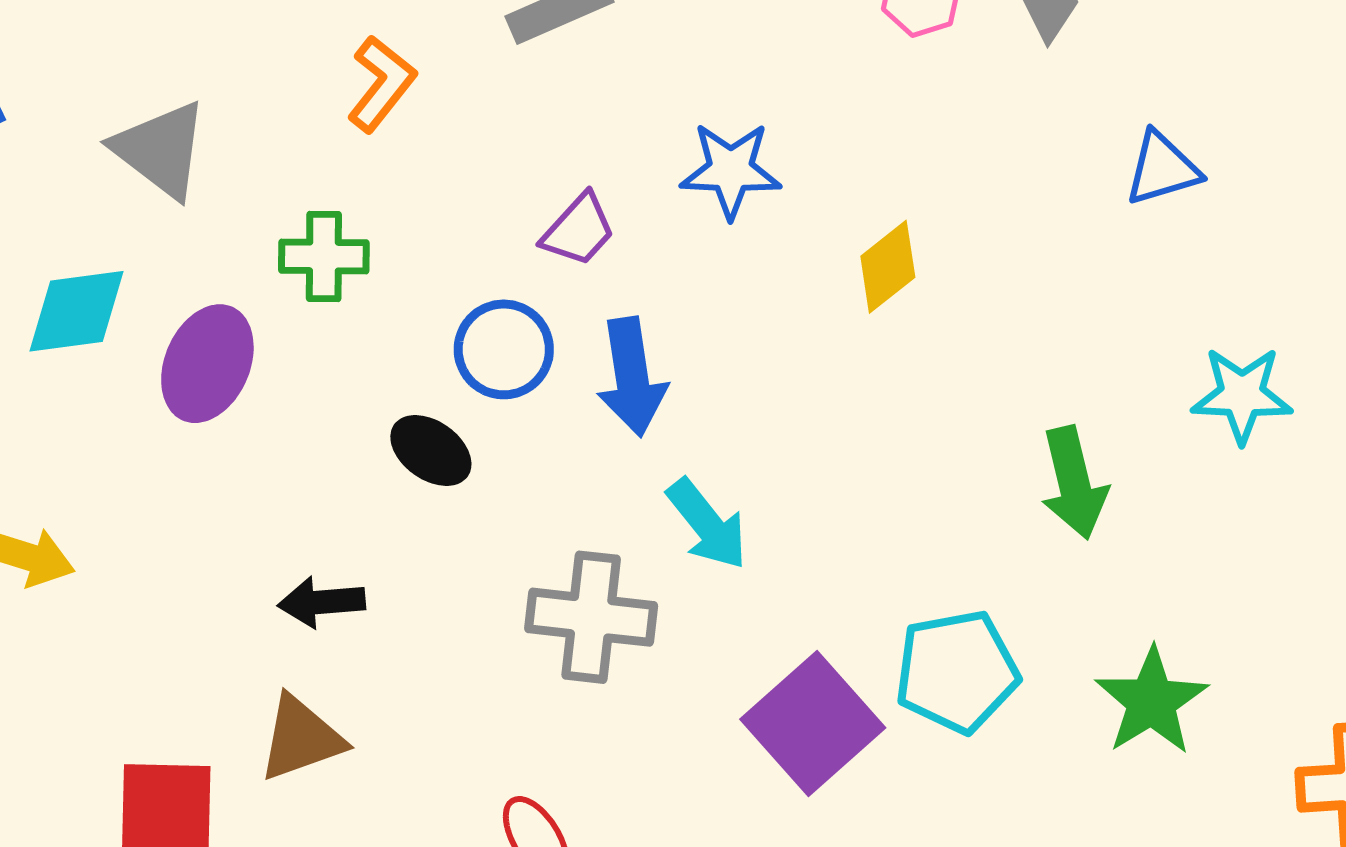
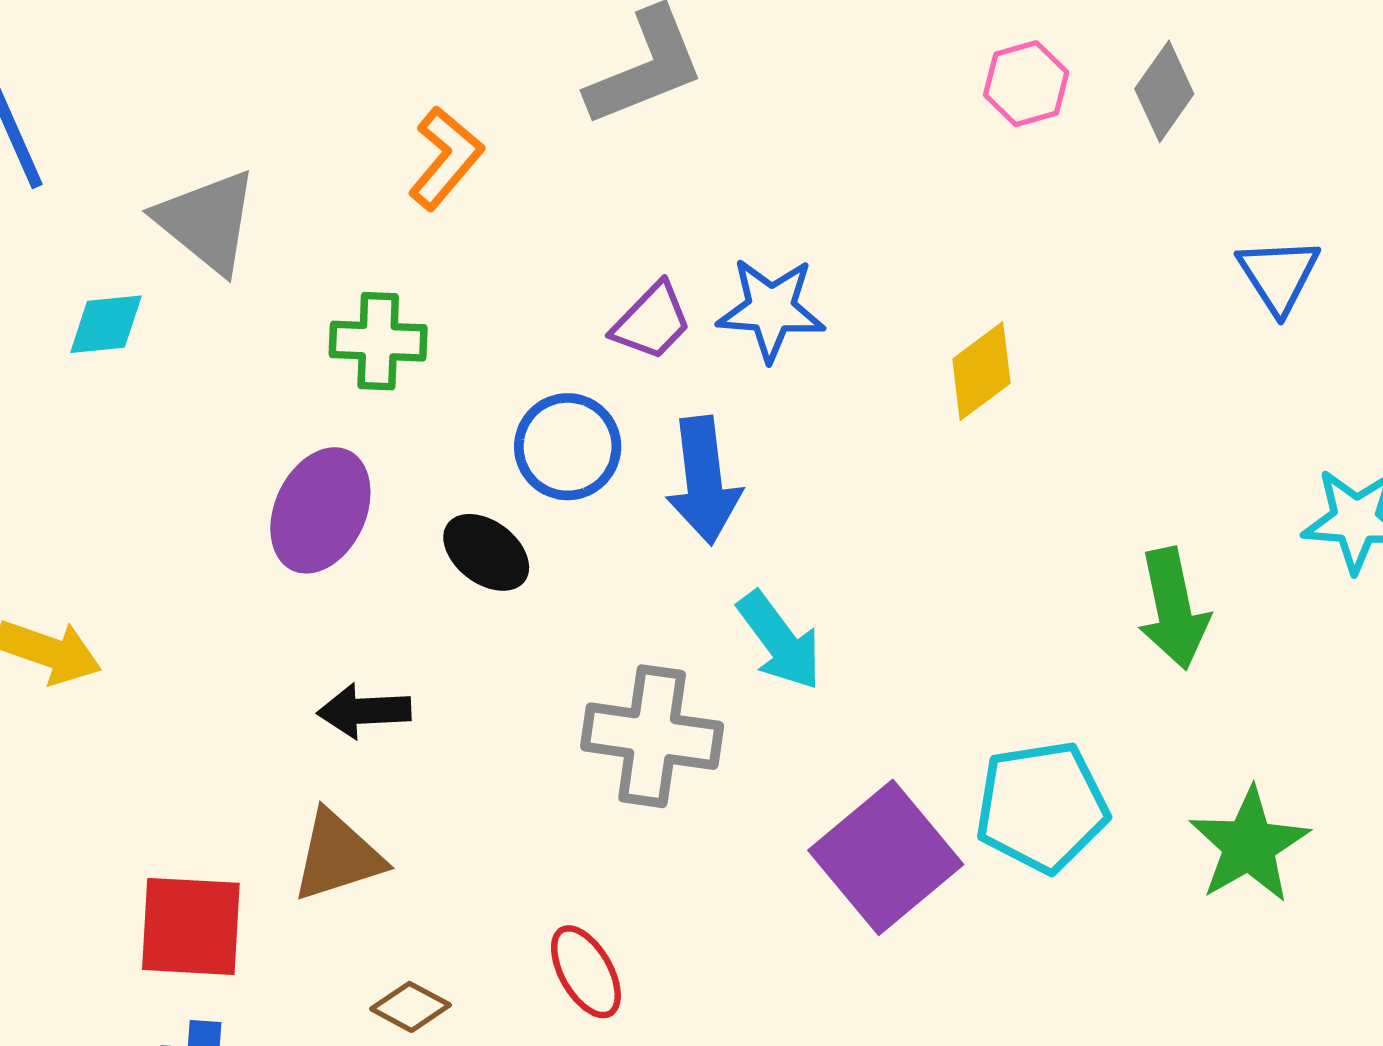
blue triangle: (1162, 169) -> (1279, 275), turned -48
blue star: (731, 170) -> (771, 309), moved
cyan diamond: (77, 311) -> (106, 324), moved, size x0.7
purple ellipse: (207, 364) -> (320, 510), moved

